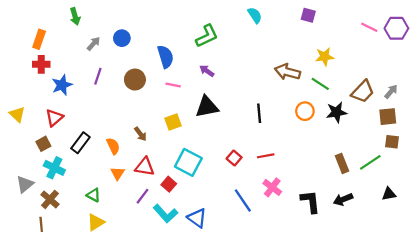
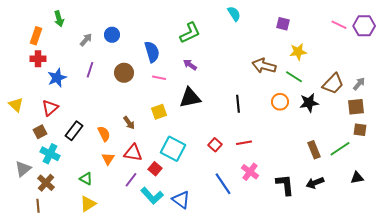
purple square: (308, 15) -> (283, 24), moved
green arrow: (75, 16) -> (59, 19), moved

